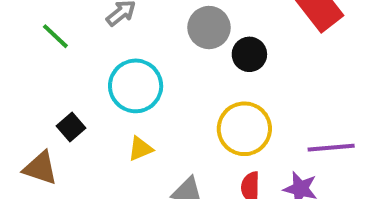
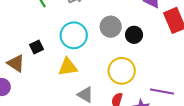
gray circle: (209, 28) -> (111, 27), moved
yellow triangle: (140, 149) -> (68, 67), size x1.5

